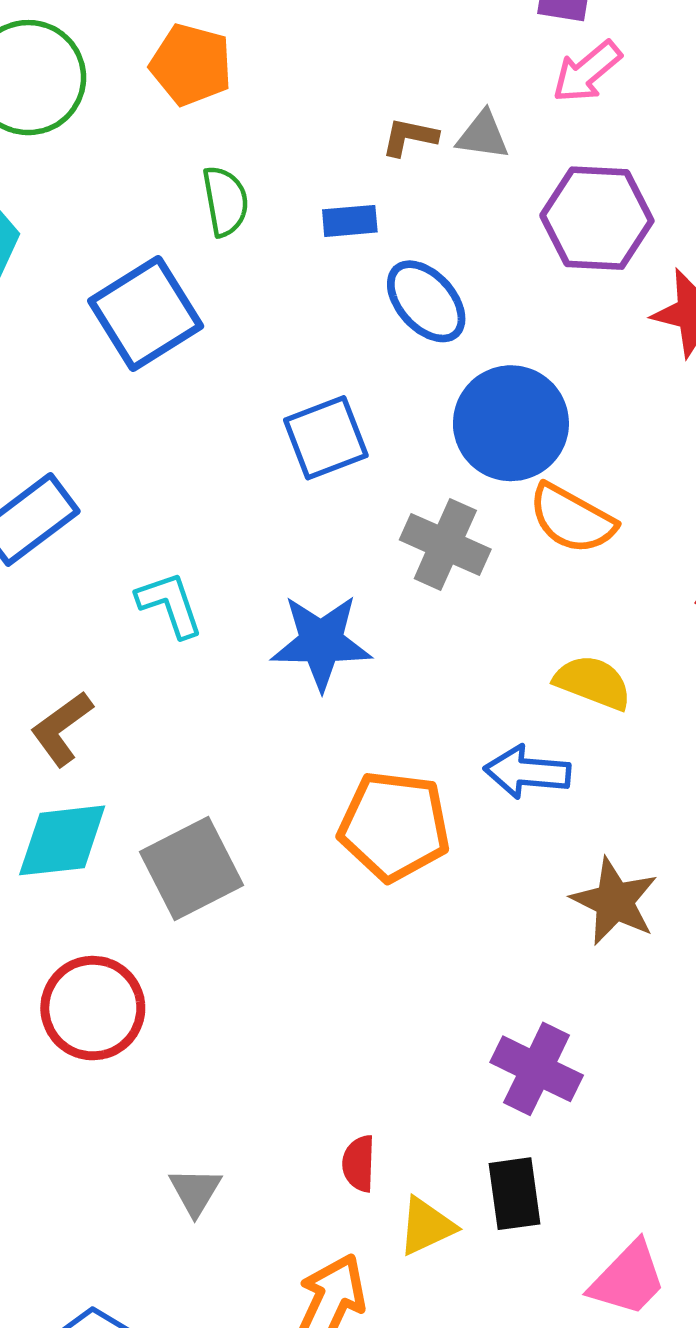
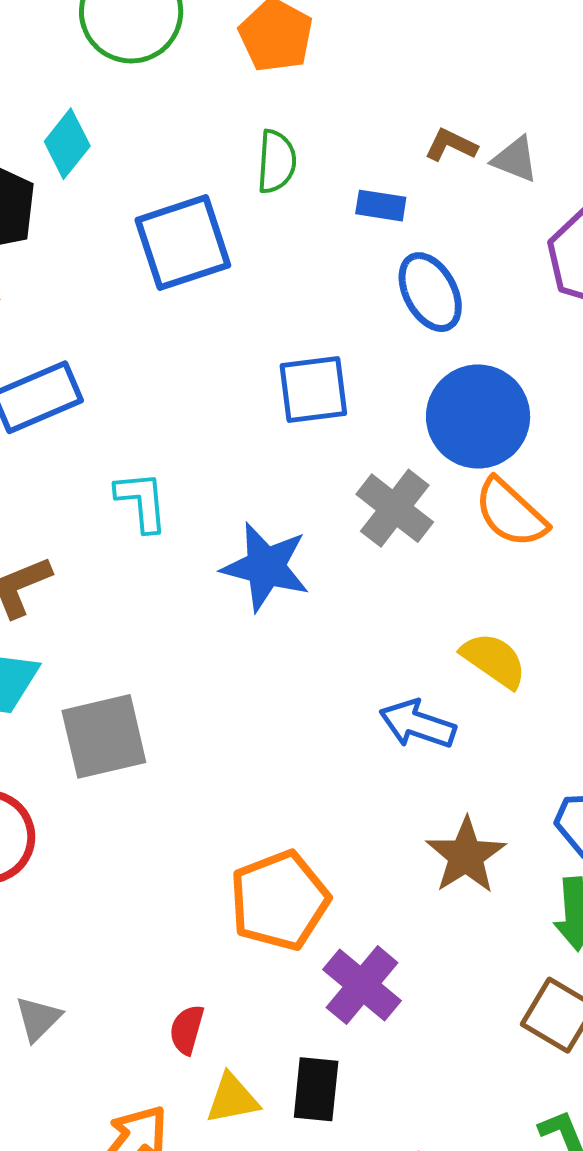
orange pentagon: (394, 826) -> (280, 900), moved, turned 30

